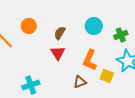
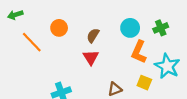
green cross: (121, 35) -> (161, 28), moved
orange L-shape: (90, 60) -> (139, 52), moved

